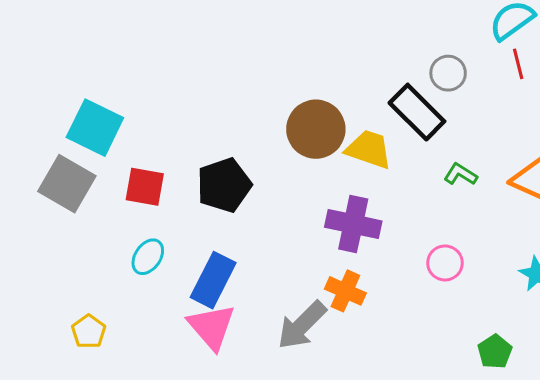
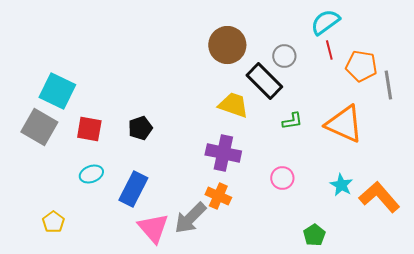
brown circle: (316, 129) -> (227, 45), moved
green L-shape: (461, 174) -> (292, 121), turned 140
black pentagon: (224, 185) -> (140, 128), size x0.7
cyan ellipse: (148, 257) -> (91, 174), turned 35
pink triangle: (212, 327) -> (153, 228), moved

